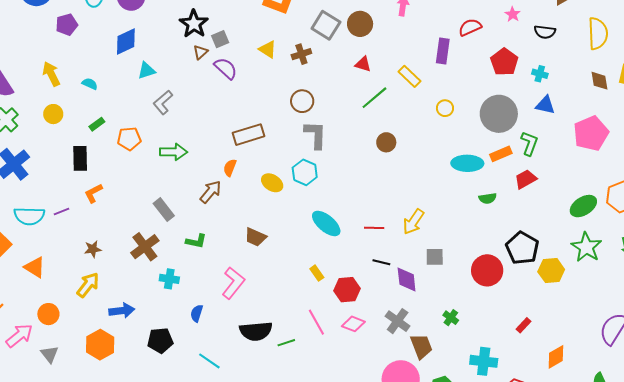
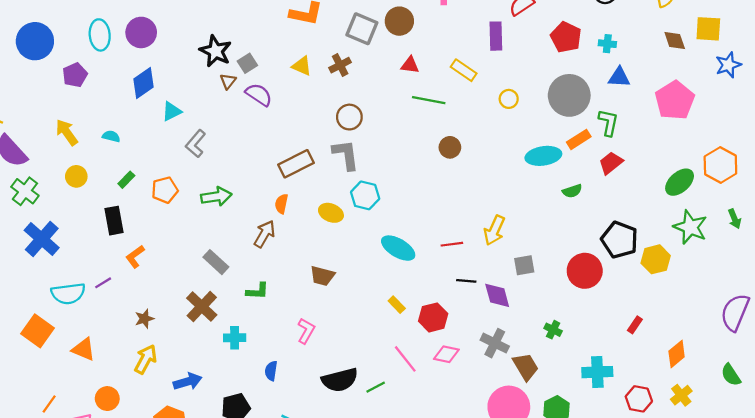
green line: (374, 98) -> (429, 100), turned 60
gray L-shape: (316, 135) -> (346, 155), moved
pink L-shape: (233, 283) -> (306, 331), size x0.7

